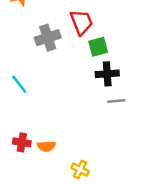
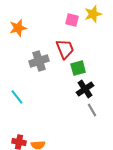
black cross: (107, 74) -> (85, 89), turned -30
gray line: (116, 101) -> (92, 110), turned 64

